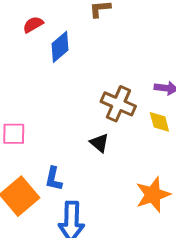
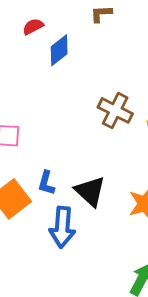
black triangle: (99, 143) -> (90, 191), moved, size x1.6

